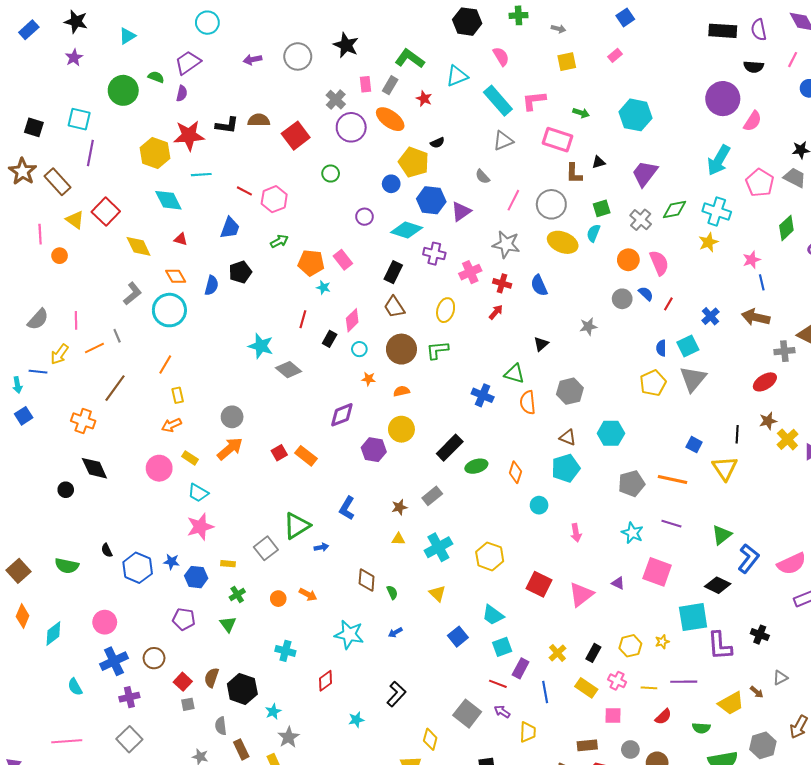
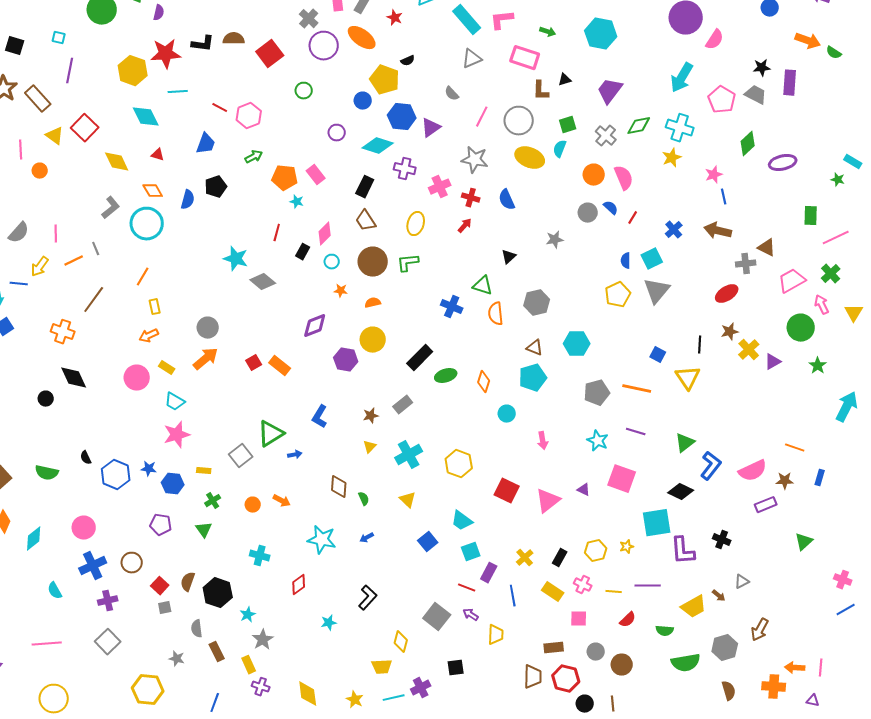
cyan square: (79, 119) -> (59, 38), size x0.6
yellow triangle: (398, 539) -> (370, 447), turned -48

